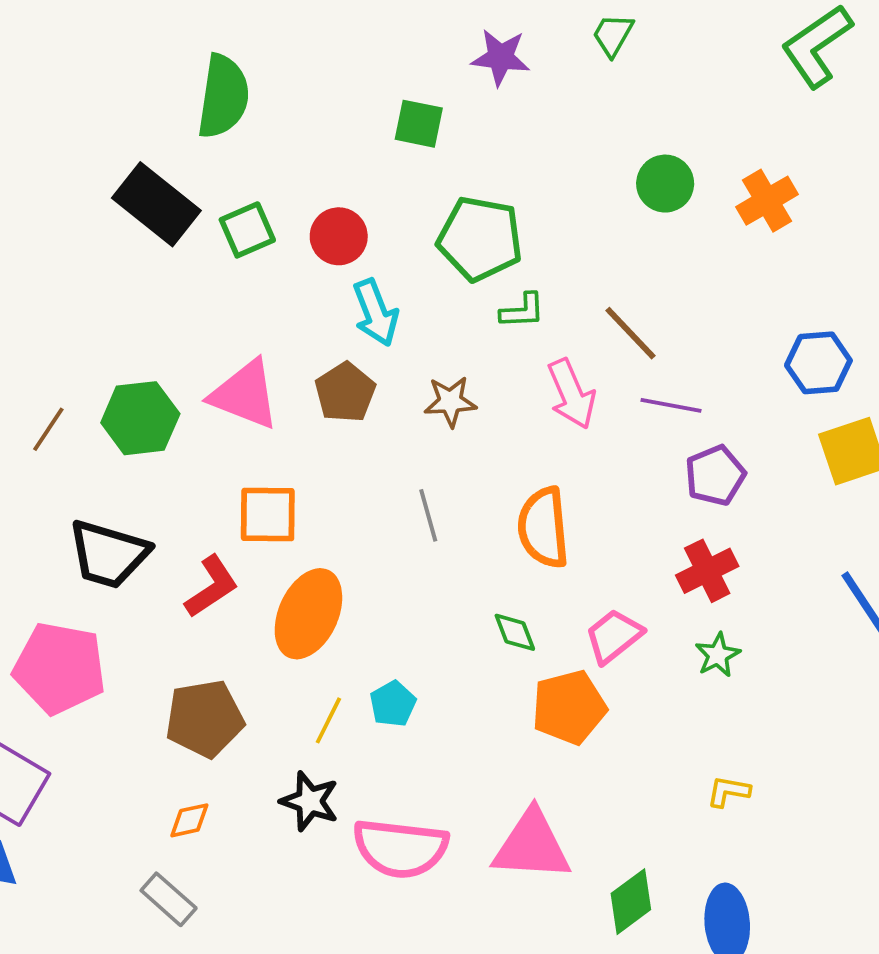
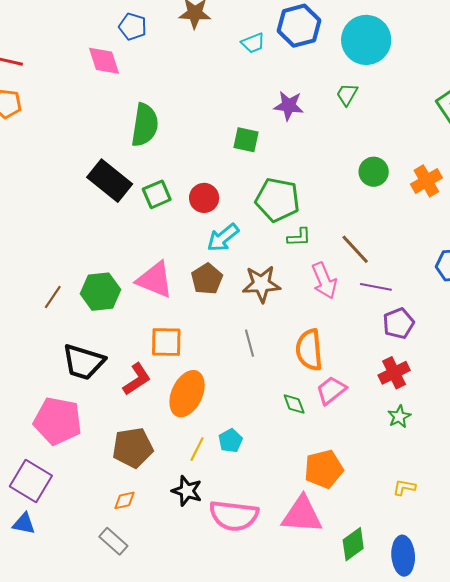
cyan arrow: (376, 313) -> (223, 238), turned 72
brown star: (450, 402) -> (261, 284), size x1.4
pink trapezoid: (614, 636) -> (331, 390), moved
orange pentagon: (569, 707) -> (324, 469), moved

